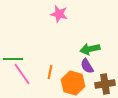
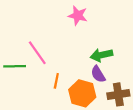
pink star: (59, 14) -> (78, 16), moved
pink line: (22, 74) -> (37, 53), moved

